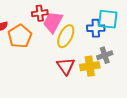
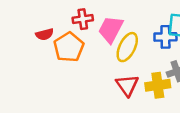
red cross: (40, 13) -> (83, 19), moved

